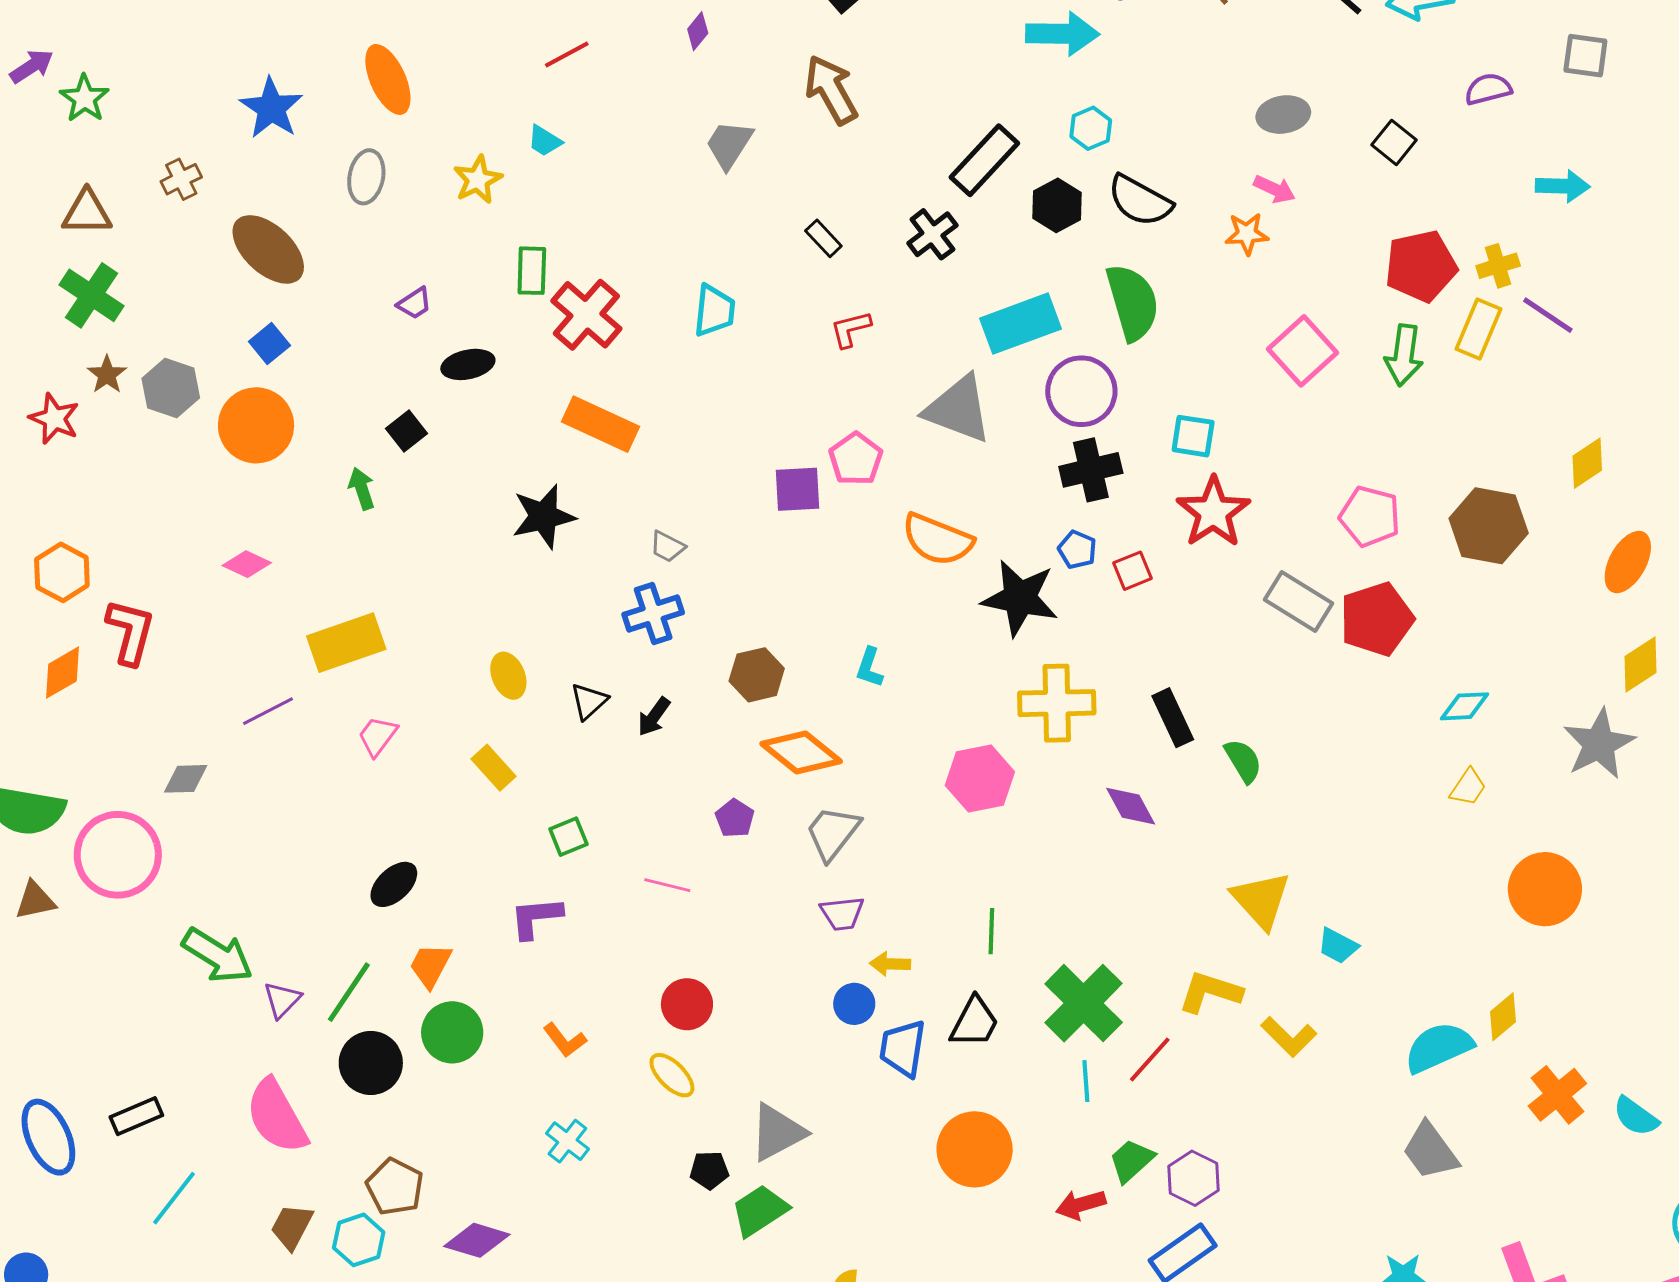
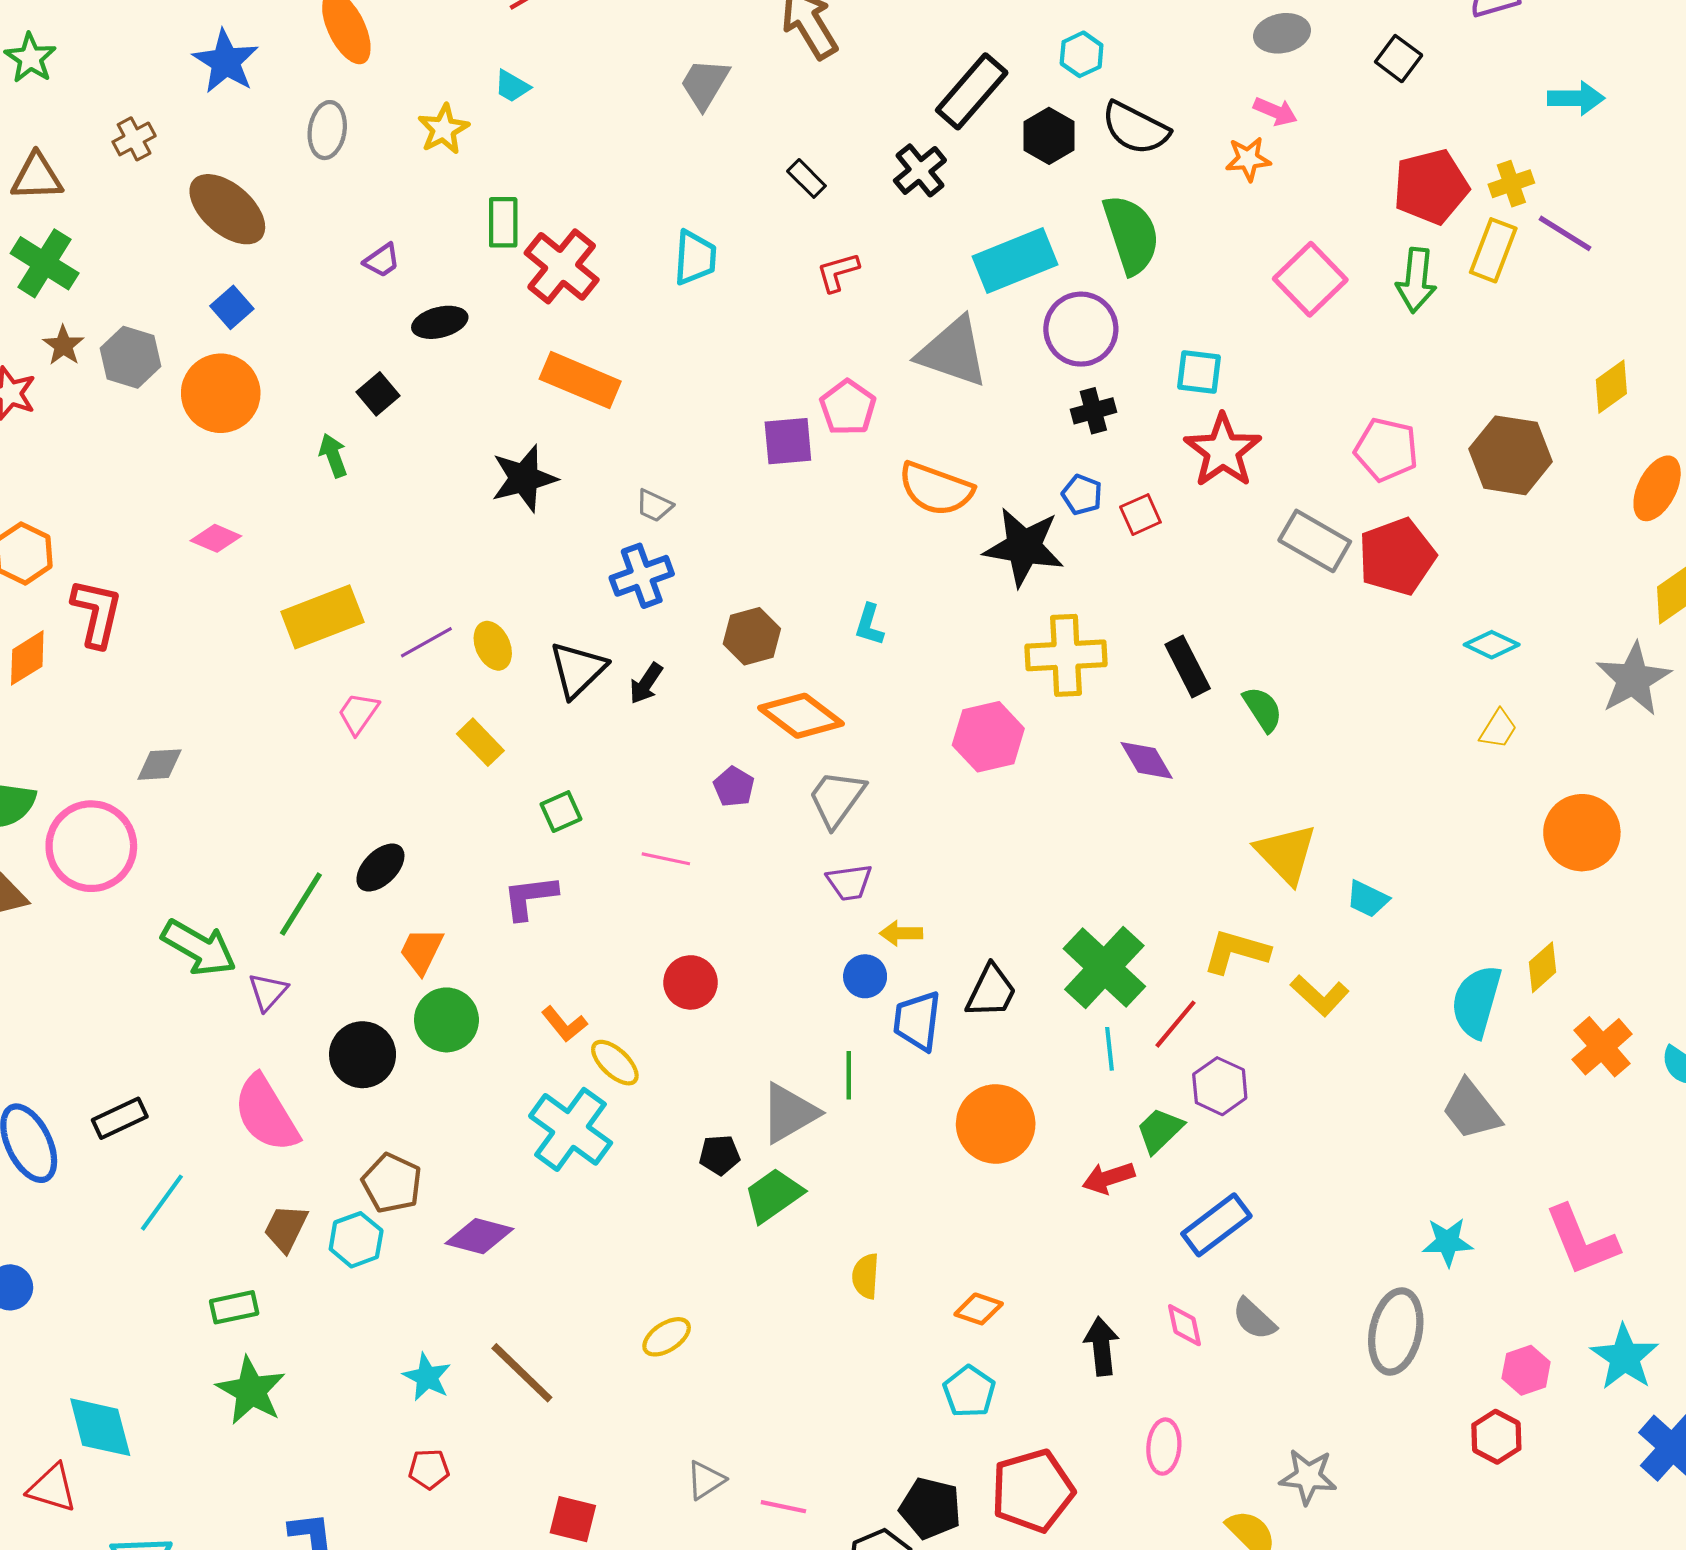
black cross: (1091, 470) -> (1093, 411), size x0.7
black triangle: (589, 701) -> (578, 670), size x1.5
cyan diamond: (1465, 706) -> (1492, 645), turned 30
purple line: (268, 711) -> (426, 642), moved
green line: (991, 931) -> (849, 1075), moved
green line: (349, 992) -> (301, 904), moved
cyan semicircle: (1439, 1047) -> (1476, 1001), turned -48
yellow ellipse: (672, 1075) -> (615, 1063), moved
cyan cross: (567, 1141) -> (571, 1129), size x1.8
purple hexagon: (1194, 1178) -> (1220, 1086), moved

